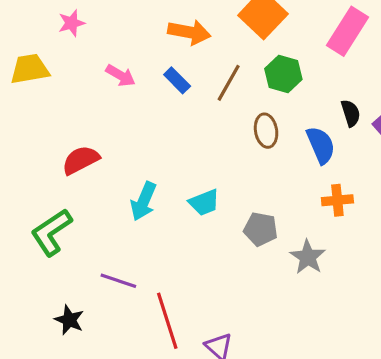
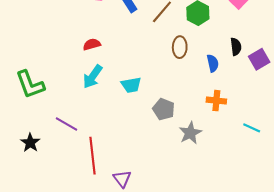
blue semicircle: (321, 145) -> (213, 63), size x0.7
red semicircle: (81, 160) -> (92, 44), moved, size x0.7
green L-shape: (51, 232) -> (30, 85), turned -88

